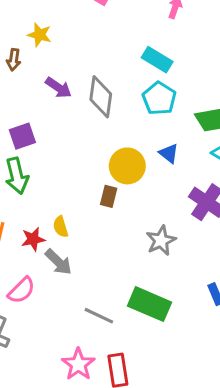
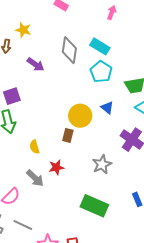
gray diamond: (101, 97) -> (69, 50), moved
yellow semicircle: (61, 227) -> (34, 147), moved
red star: (33, 239) -> (56, 167), moved
gray line: (99, 316) -> (23, 225), moved

